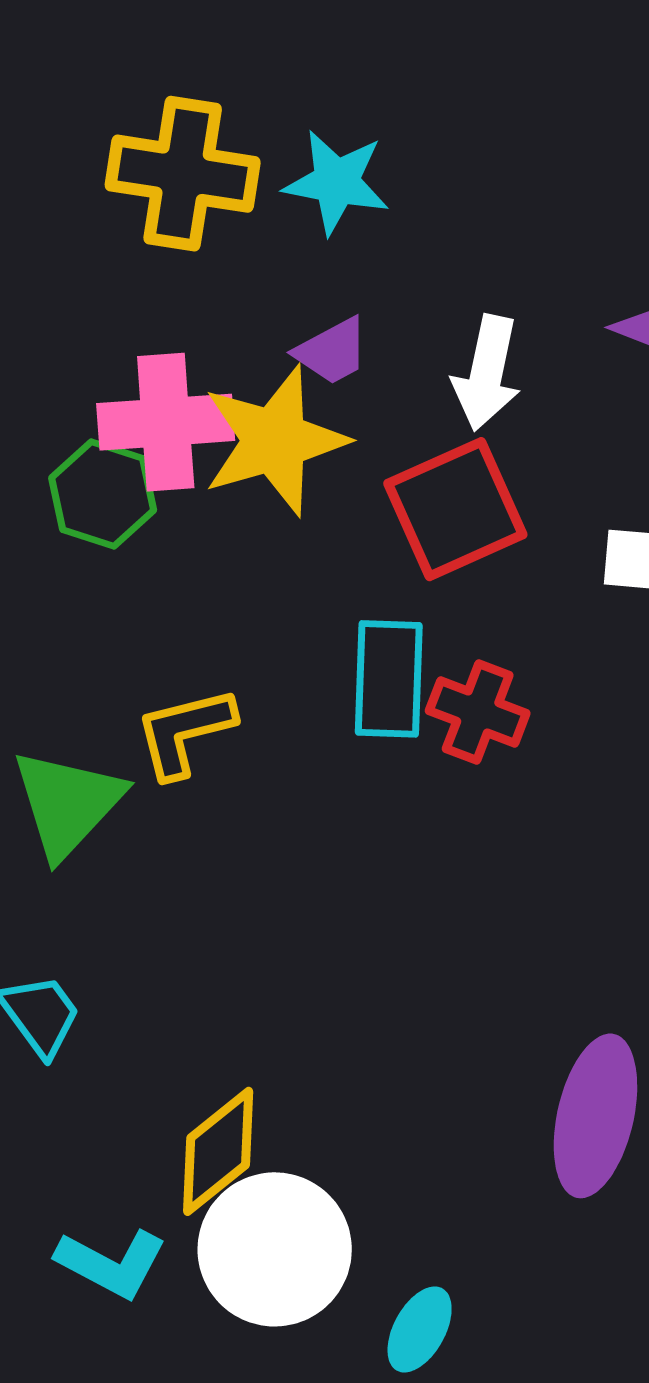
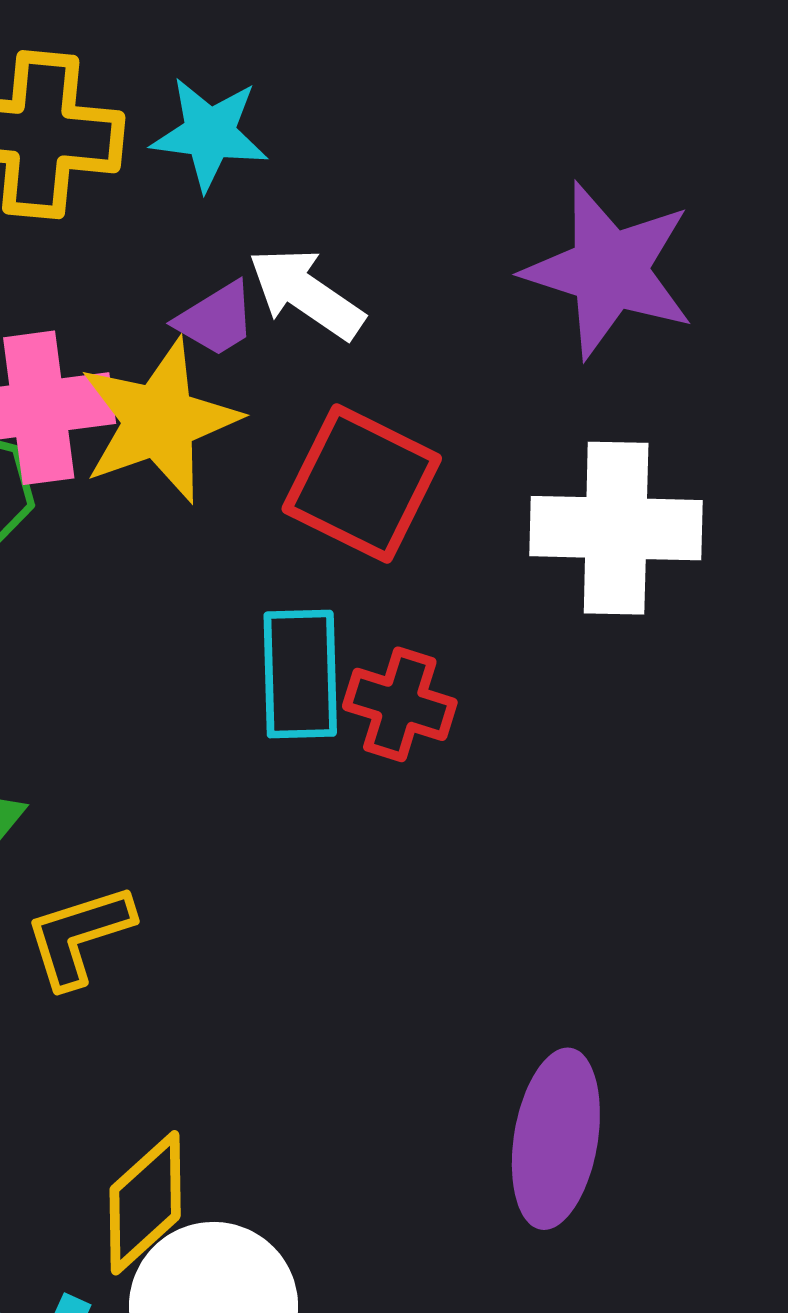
white arrow: (487, 373) -> (306, 293), moved, turned 116
red square: (455, 509) -> (362, 484), turned -36
yellow L-shape: (185, 732) -> (79, 936), moved

